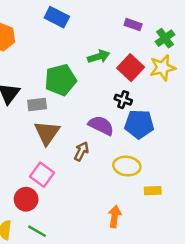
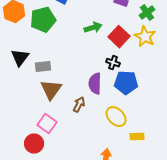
yellow star: (163, 68) -> (145, 37), turned -30
green pentagon: (60, 80) -> (43, 20), moved
purple semicircle: (101, 125) -> (95, 84), turned -115
yellow ellipse: (127, 166) -> (116, 117), turned 40

